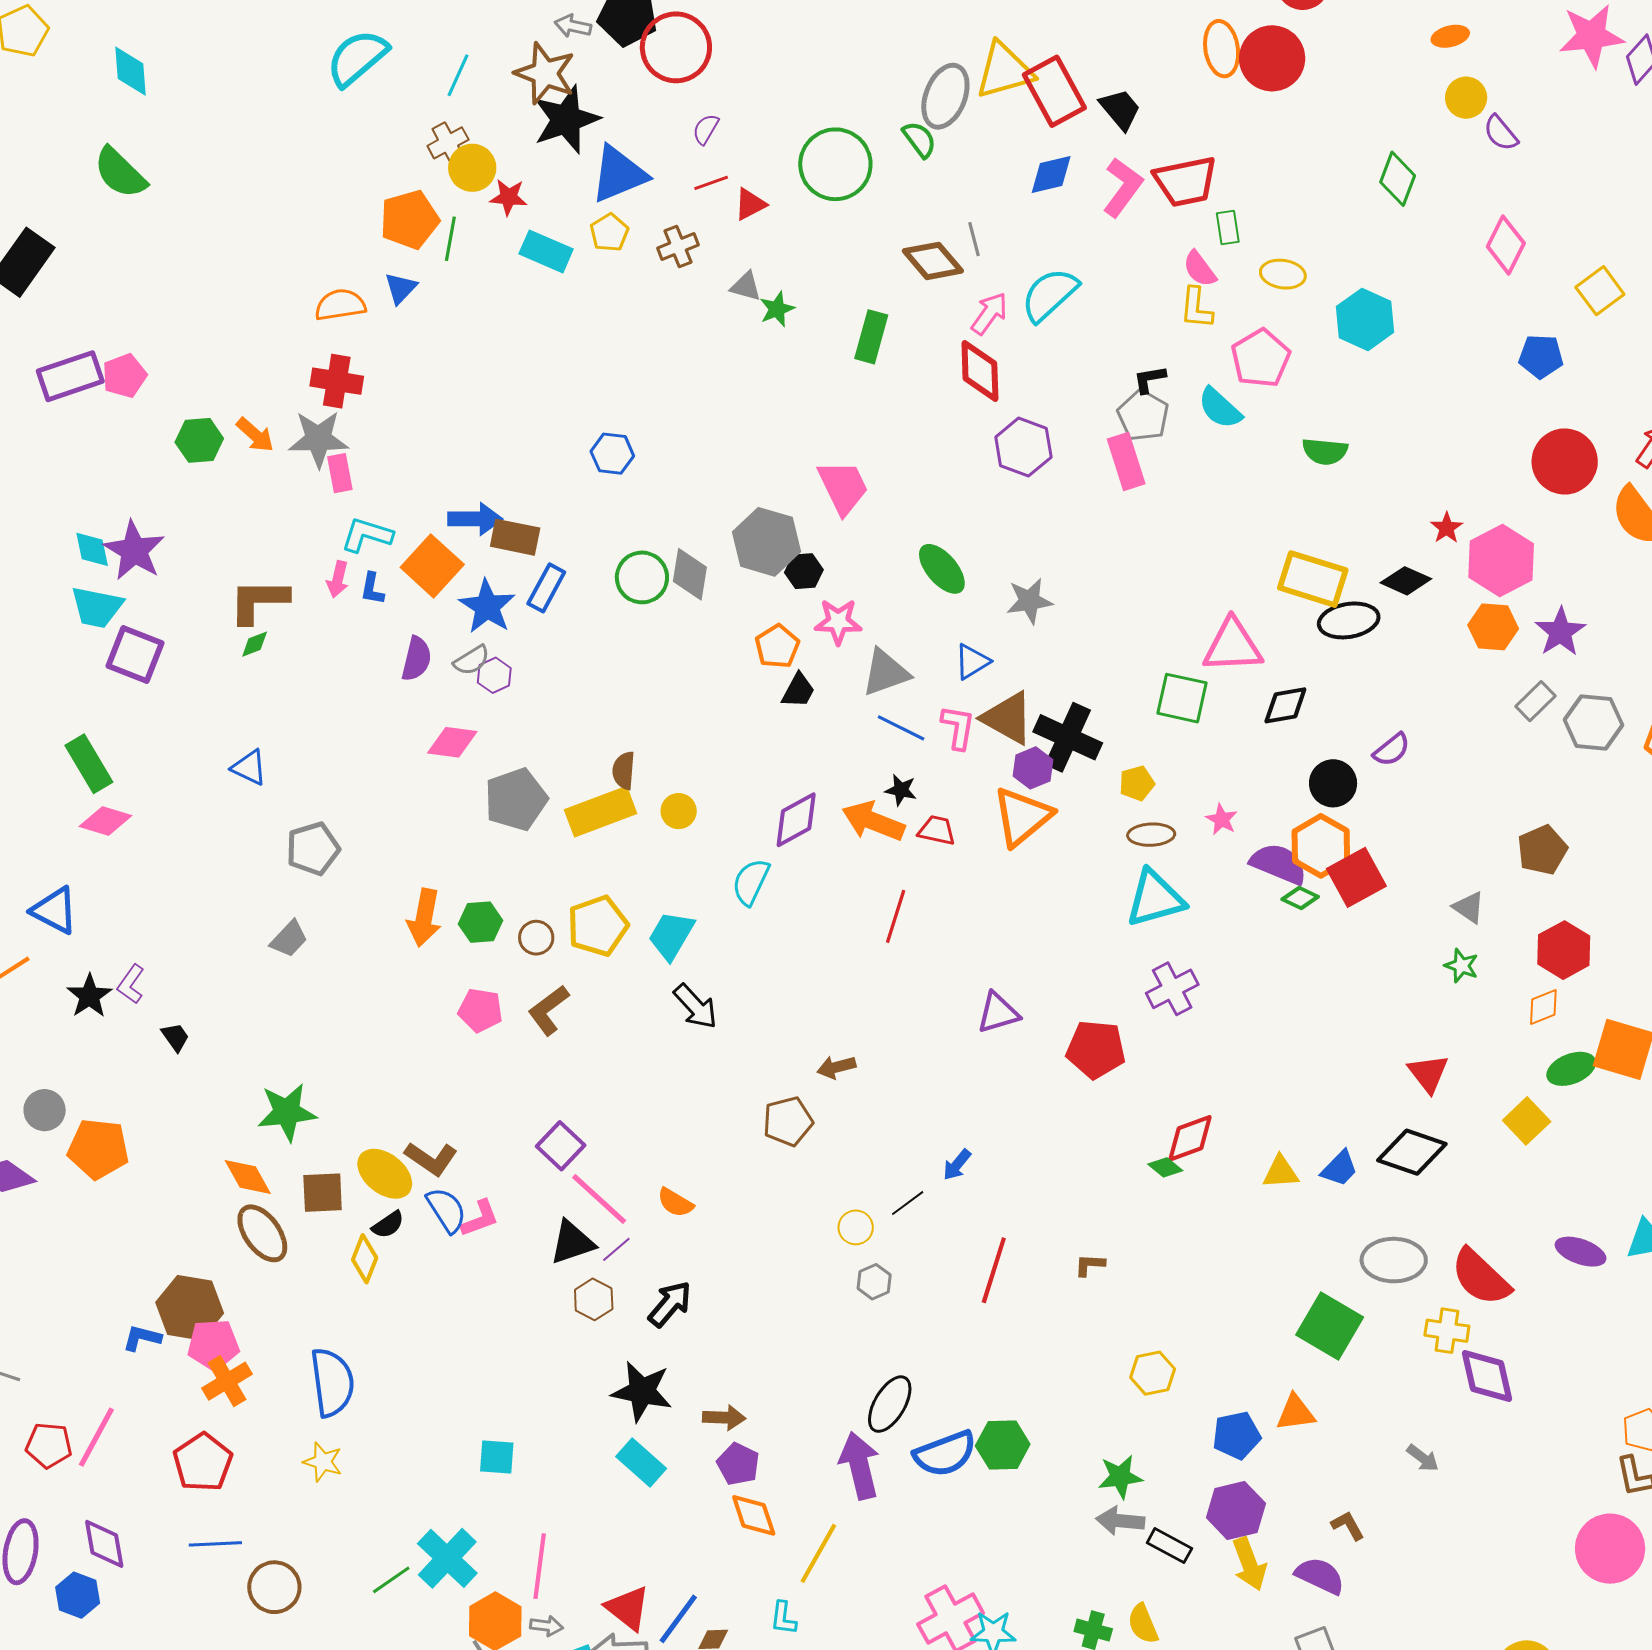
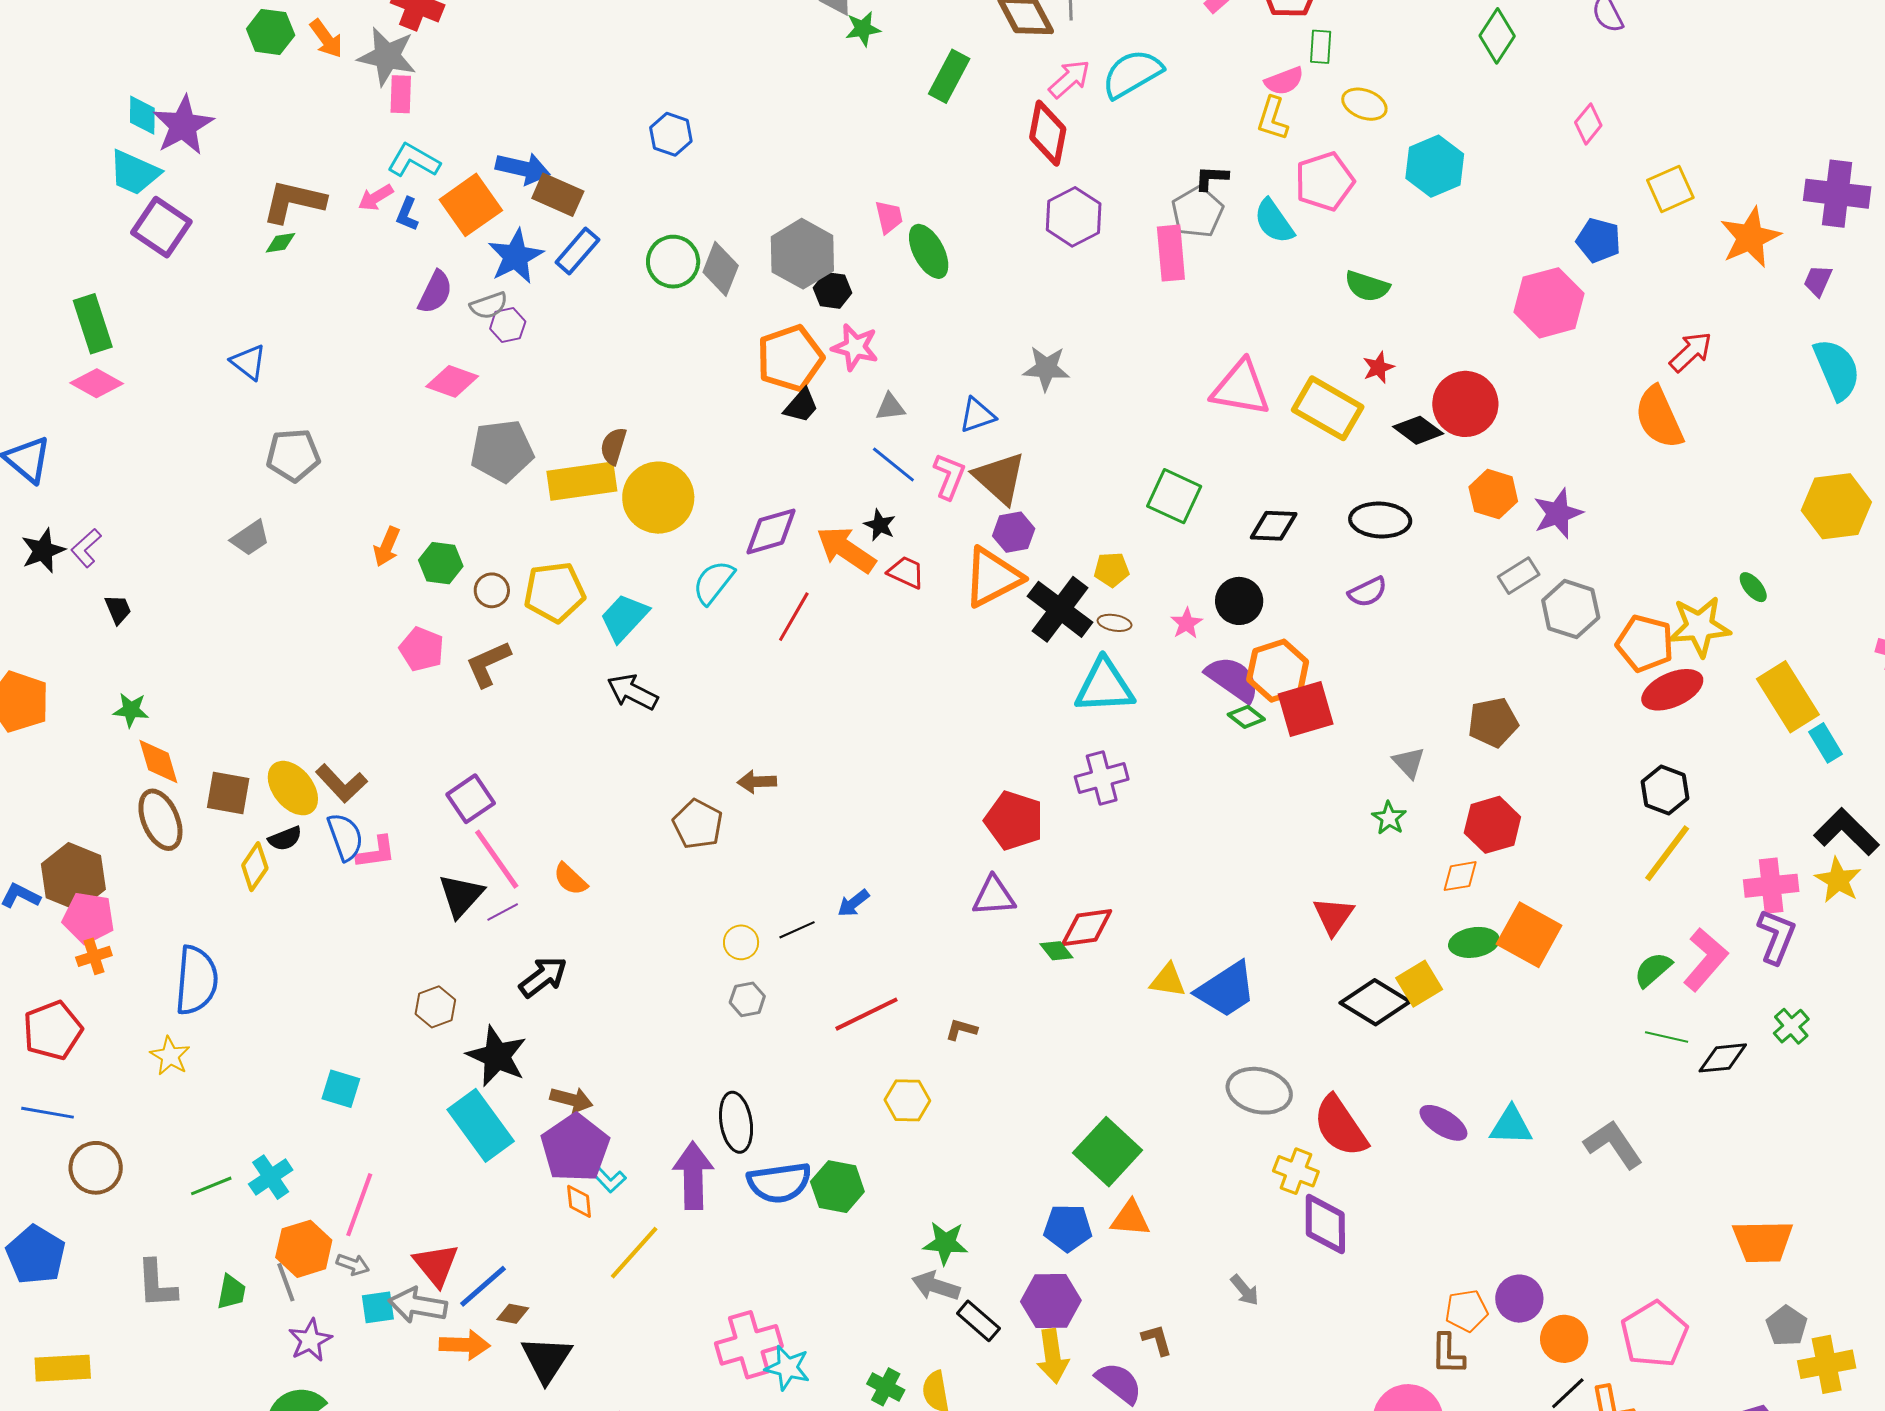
pink diamond: (1506, 245) -> (1588, 124), size x0.7
pink semicircle: (1200, 269) -> (1284, 81), turned -87
red circle: (1565, 461) -> (1465, 404), moved
pink trapezoid: (843, 487) -> (889, 217), size x0.6
red star: (1447, 528) -> (1378, 367), moved
pink hexagon: (1501, 560) -> (1549, 303), moved
green ellipse: (942, 569) -> (929, 251), moved
pink arrow: (338, 579) -> (376, 197), turned 33
black ellipse: (1349, 620) -> (1380, 520), moved
orange pentagon: (777, 646) -> (790, 358), size x1.5
pink triangle: (1233, 646) -> (1241, 388), moved
gray triangle: (886, 673) -> (890, 407), size x0.6
black cross: (1068, 737) -> (1060, 609), moved
black circle: (1333, 783) -> (1239, 601), moved
yellow circle: (679, 811) -> (658, 498), size x2.0
brown ellipse: (1151, 835) -> (1115, 623), size x0.7
red line: (896, 916) -> (794, 617), moved
orange arrow: (424, 918) -> (387, 547), size x0.7
black arrow: (695, 1006) -> (632, 692), turned 147
purple triangle: (998, 1013) -> (994, 896), moved
green star: (287, 1112) -> (131, 710), moved, size x0.6
brown pentagon: (788, 1121) -> (698, 824), turned 30
black diamond: (1412, 1152) -> (1375, 1002), moved
blue trapezoid: (1339, 1168) -> (1226, 990), size x1.6
black triangle: (572, 1242) -> (461, 896), turned -42
red line: (994, 1270) -> (867, 1014), turned 34
brown hexagon: (594, 1299) -> (435, 1007), moved
green square: (1330, 1326) -> (1108, 1152), moved
yellow hexagon: (1153, 1373) -> (907, 1100), moved
orange cross: (227, 1381) -> (94, 956), size x0.7
black ellipse: (890, 1404) -> (736, 1122), turned -52
cyan rectangle: (641, 1462) -> (481, 1125), size x1.4
purple pentagon: (738, 1464) -> (575, 1148), size x1.6
orange diamond: (754, 1515) -> (579, 1201), size x0.7
cyan cross: (447, 1558) -> (271, 1177), size x0.7
cyan L-shape: (783, 1618) -> (608, 1179), moved, turned -63

